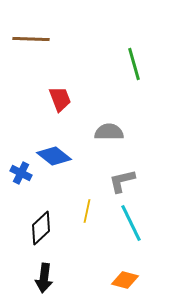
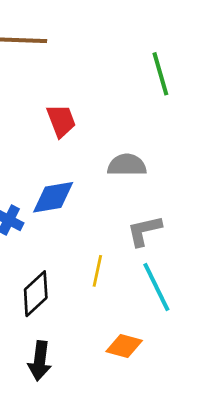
blue diamond: (54, 156) -> (53, 197), turned -48
orange diamond: (125, 280) -> (124, 346), moved

